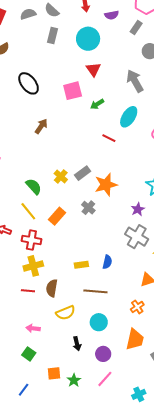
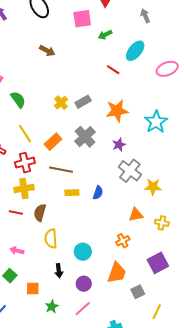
gray arrow: (135, 81) -> (145, 16), size x0.6
brown arrow: (41, 126) -> (47, 51), turned 77
orange star: (106, 185) -> (117, 111), moved
green semicircle: (34, 186) -> (18, 100), moved
gray cross: (88, 208) -> (85, 137), size x1.5
purple star: (138, 209) -> (119, 145), moved
red cross: (31, 240) -> (25, 163), turned -30
brown line: (95, 291) -> (61, 170), moved
yellow semicircle: (66, 313) -> (51, 239), turned 102
orange square: (54, 373) -> (33, 289), moved

